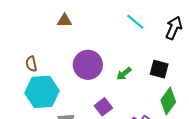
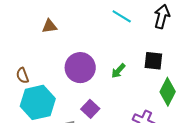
purple square: (103, 107) -> (90, 109), moved

